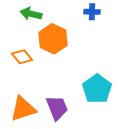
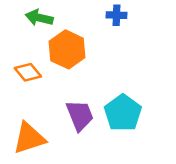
purple trapezoid: (57, 108) -> (80, 115), moved

